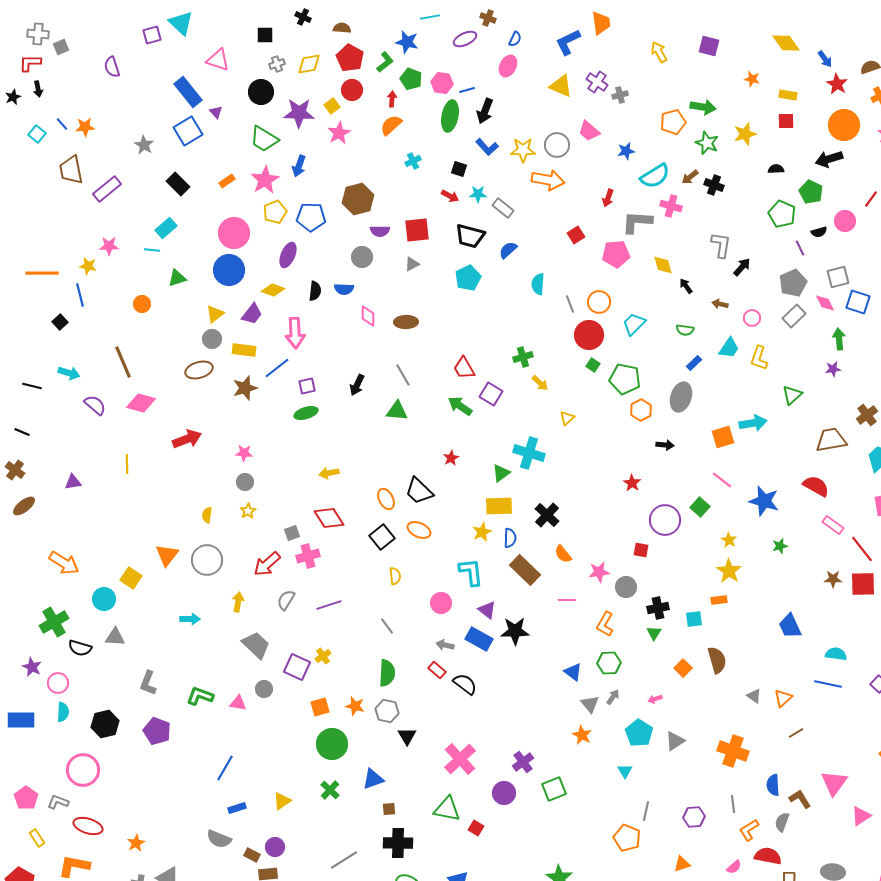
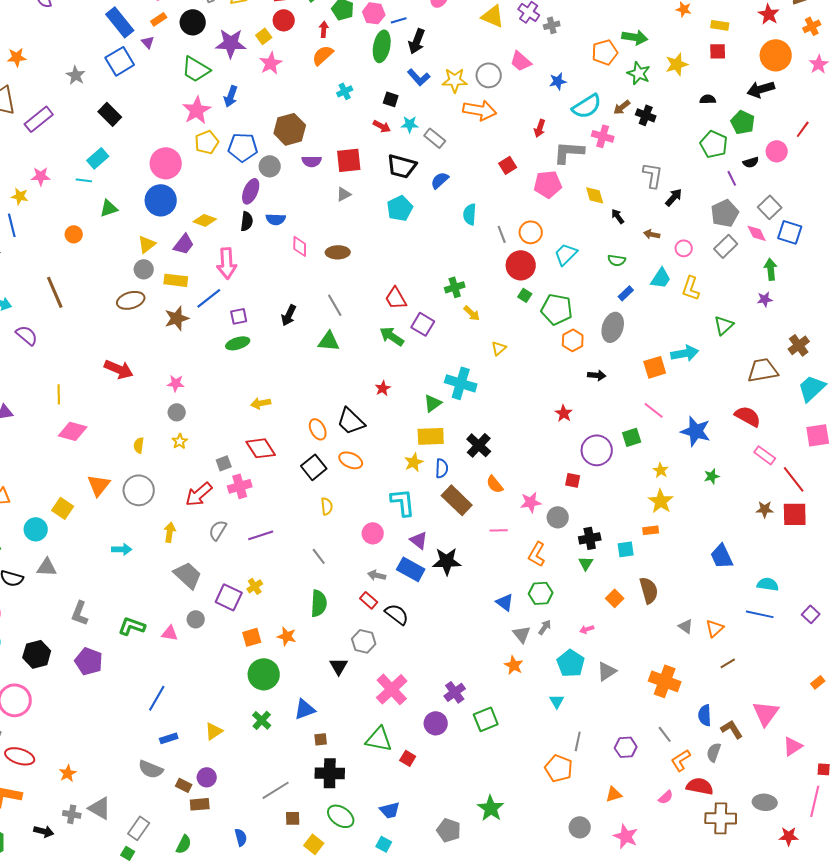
orange rectangle: (227, 181) -> (159, 19), moved
purple ellipse: (288, 255) -> (251, 191), moved
gray circle: (362, 257) -> (270, 166), moved
gray square: (838, 277) -> (770, 207), turned -30
pink diamond: (141, 403) -> (73, 431), moved
red arrow: (187, 439) -> (119, 369), turned 44
green square: (700, 507) -> (632, 437), turned 30
gray hexagon: (387, 711) -> (364, 641), moved
gray line: (733, 804) -> (665, 734), turned -30

